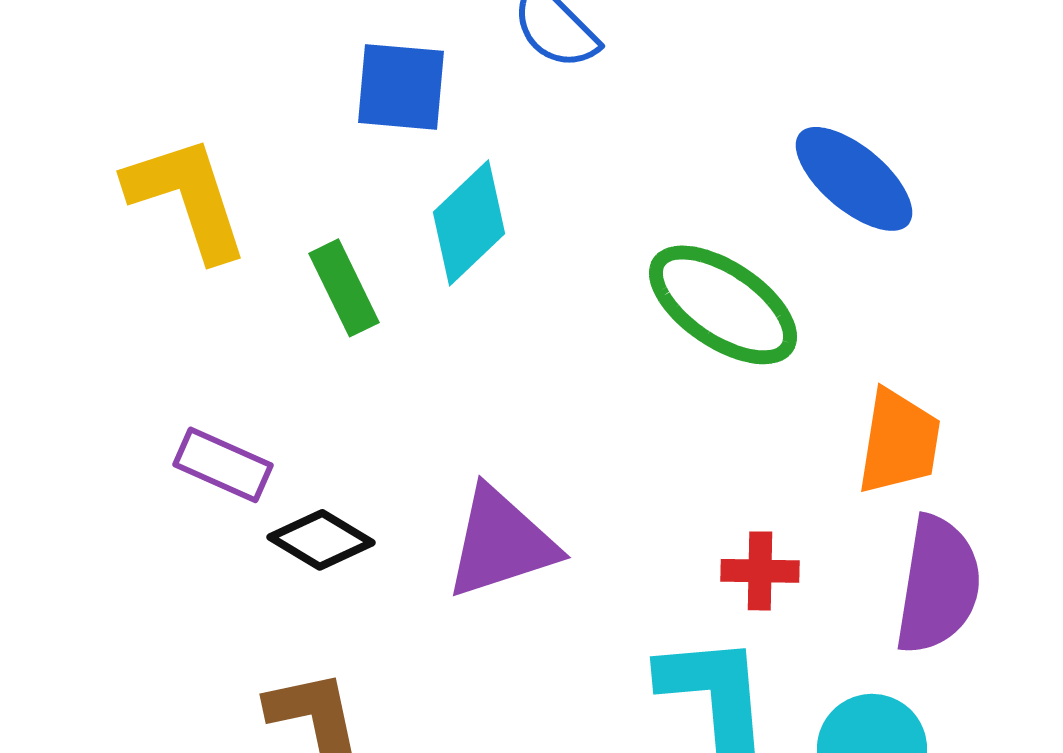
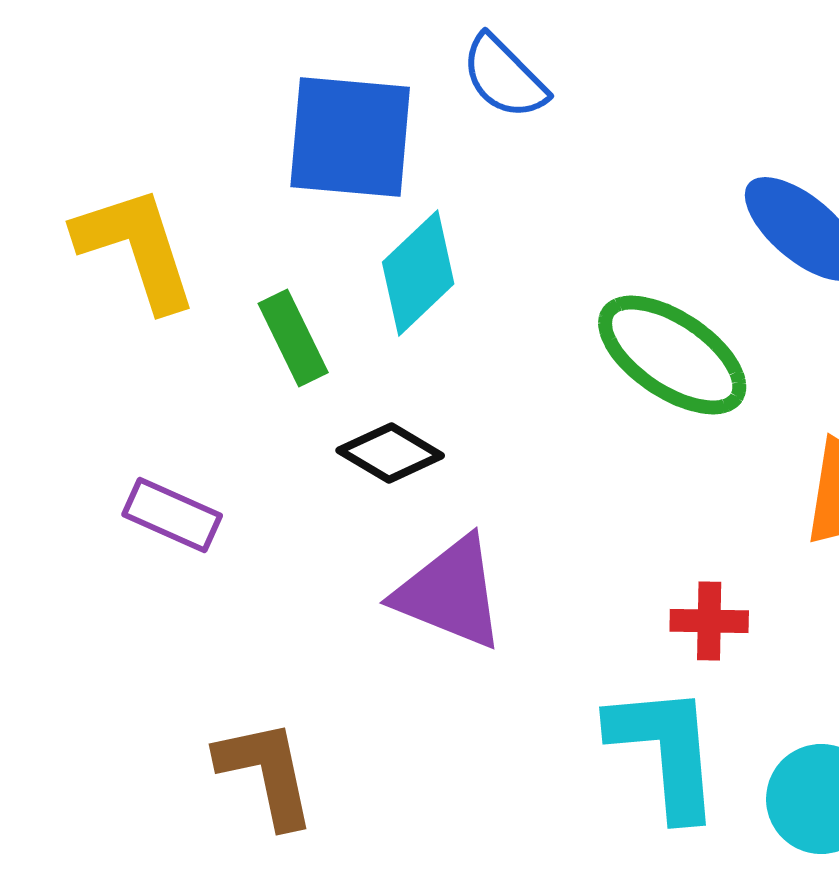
blue square: (401, 87) -> (350, 137), size x1.4
black diamond: (321, 540) -> (390, 453), moved
purple triangle: (501, 543) -> (450, 593), turned 40

